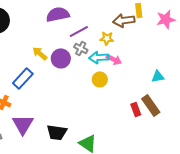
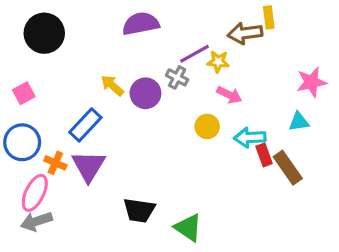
pink star: (166, 19) -> (311, 82), moved
purple line: (79, 31) -> (194, 54), moved
cyan arrow: (99, 57) -> (250, 138), moved
red rectangle: (136, 109) -> (264, 155), moved
purple triangle: (23, 124) -> (89, 166), moved

